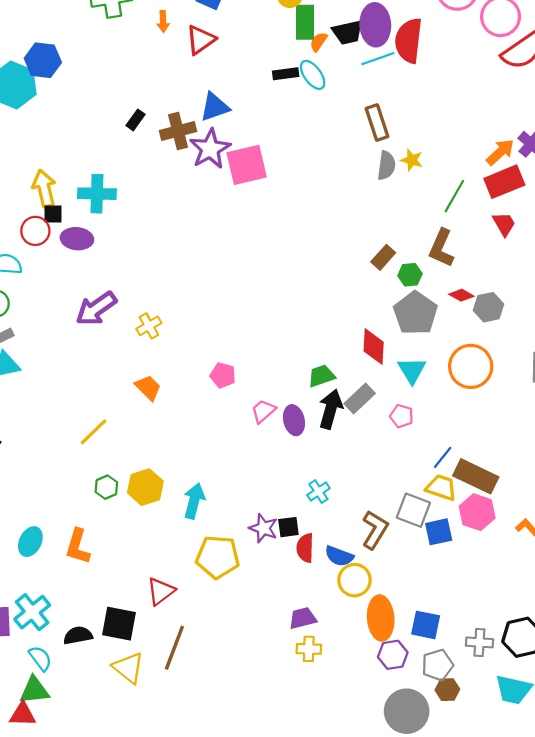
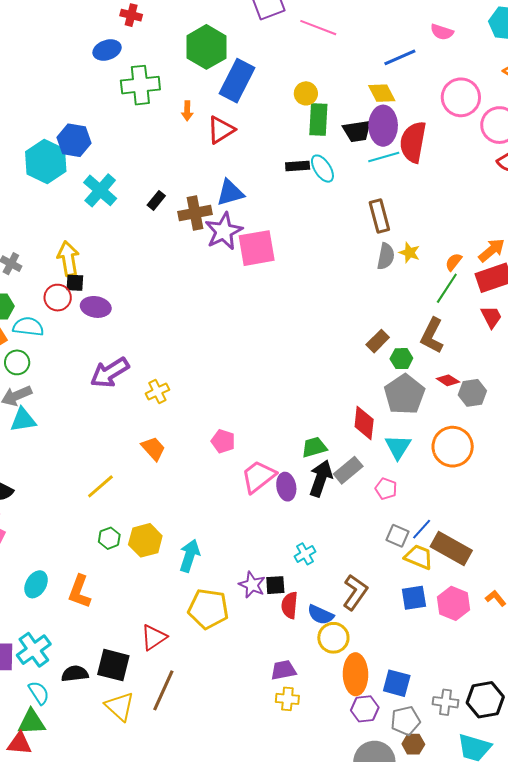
orange semicircle: (319, 42) -> (454, 262), moved
cyan cross: (97, 194) -> (100, 190), moved, turned 36
pink trapezoid: (263, 411) -> (258, 477), size x1.5
gray square: (413, 510) -> (397, 536), moved, size x0.7
pink hexagon: (477, 512) -> (454, 603), moved

